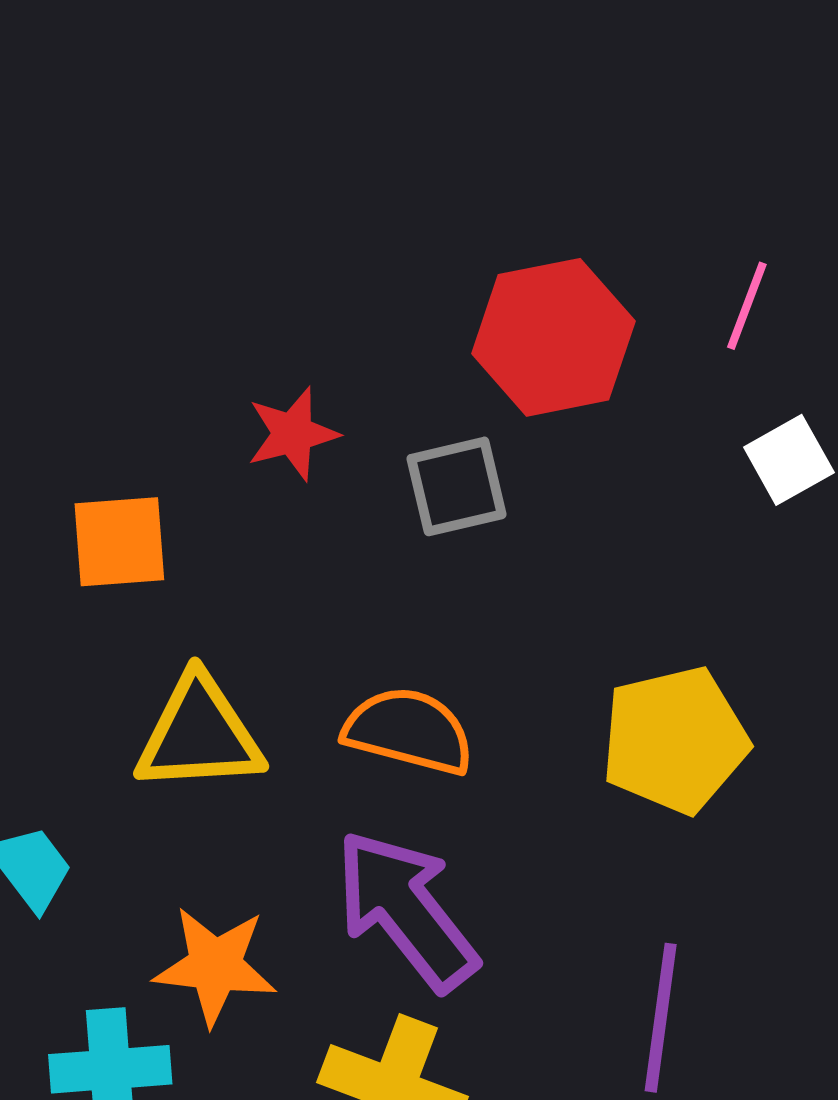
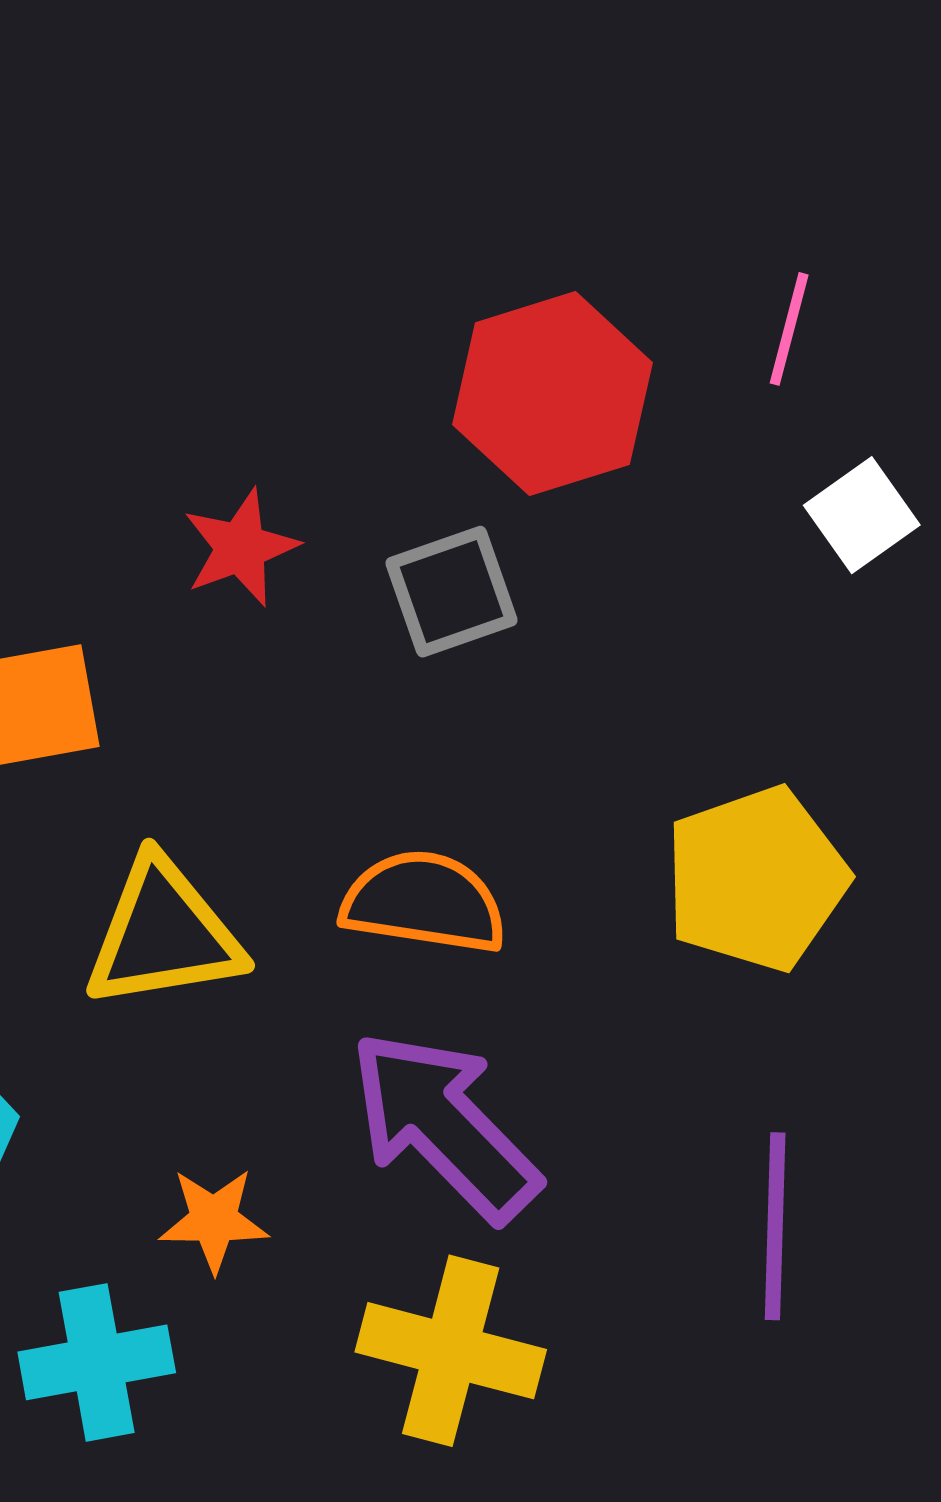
orange star: (215, 966) -> (214, 1220), size x0.7

